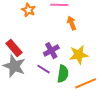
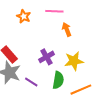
purple line: (44, 69) -> (31, 82), moved

